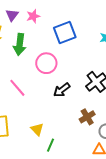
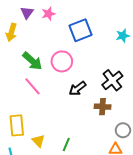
green arrow: (20, 44) -> (32, 61), moved, turned -55
brown cross: (87, 117) -> (103, 107), moved, turned 35
yellow triangle: (37, 129) -> (38, 141), moved

